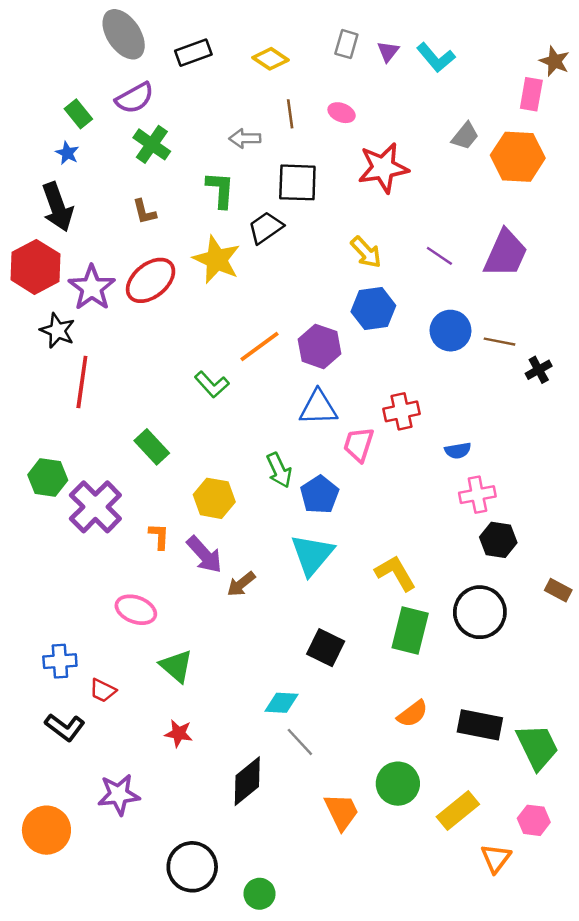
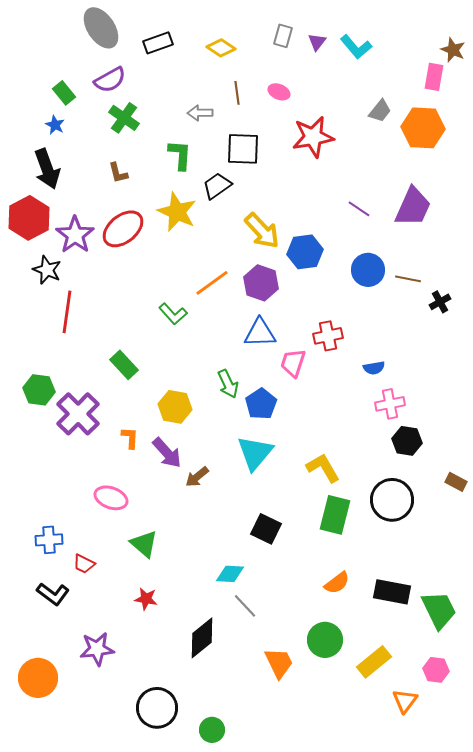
yellow arrow: (366, 252) -> (262, 231), moved, size x1.4

